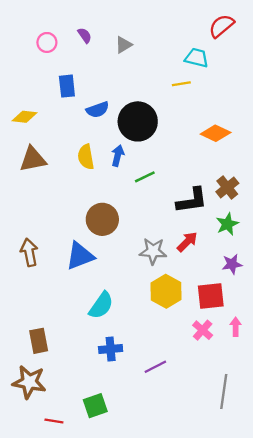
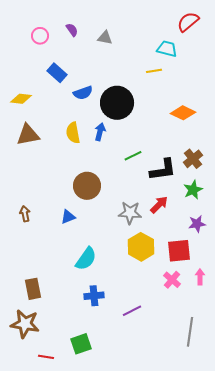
gray triangle: (124, 45) -> (105, 38), turned 42
blue rectangle: (67, 86) -> (57, 73), turned -42
green line: (145, 177) -> (133, 156), moved
brown arrow: (29, 252) -> (25, 214), size x0.7
blue triangle: (80, 256) -> (68, 217), size x0.6

